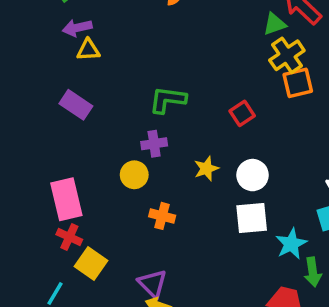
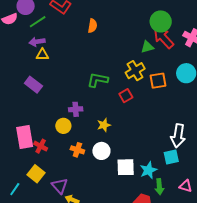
yellow cross: (287, 55) -> (135, 71), moved
green L-shape: (168, 100) -> (98, 80), moved
white circle: (253, 175) -> (101, 151), moved
white square: (252, 218) -> (126, 167), moved
red cross: (69, 237) -> (41, 146), moved
purple triangle: (152, 283) -> (60, 186), moved

